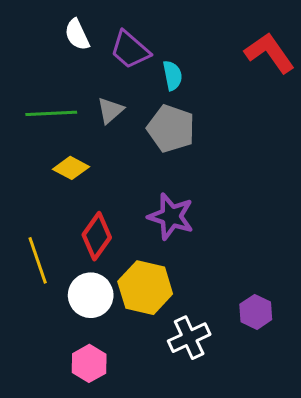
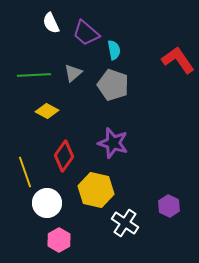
red L-shape: (269, 53) -> (178, 60), moved
white circle: (91, 295) -> (47, 203), moved
white cross: (189, 338) -> (125, 223), turned -32

